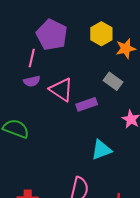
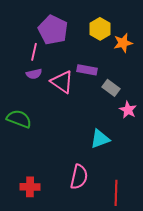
gray rectangle: (113, 81) -> (111, 88), moved
purple rectangle: (87, 104) -> (87, 70), moved, turned 30

